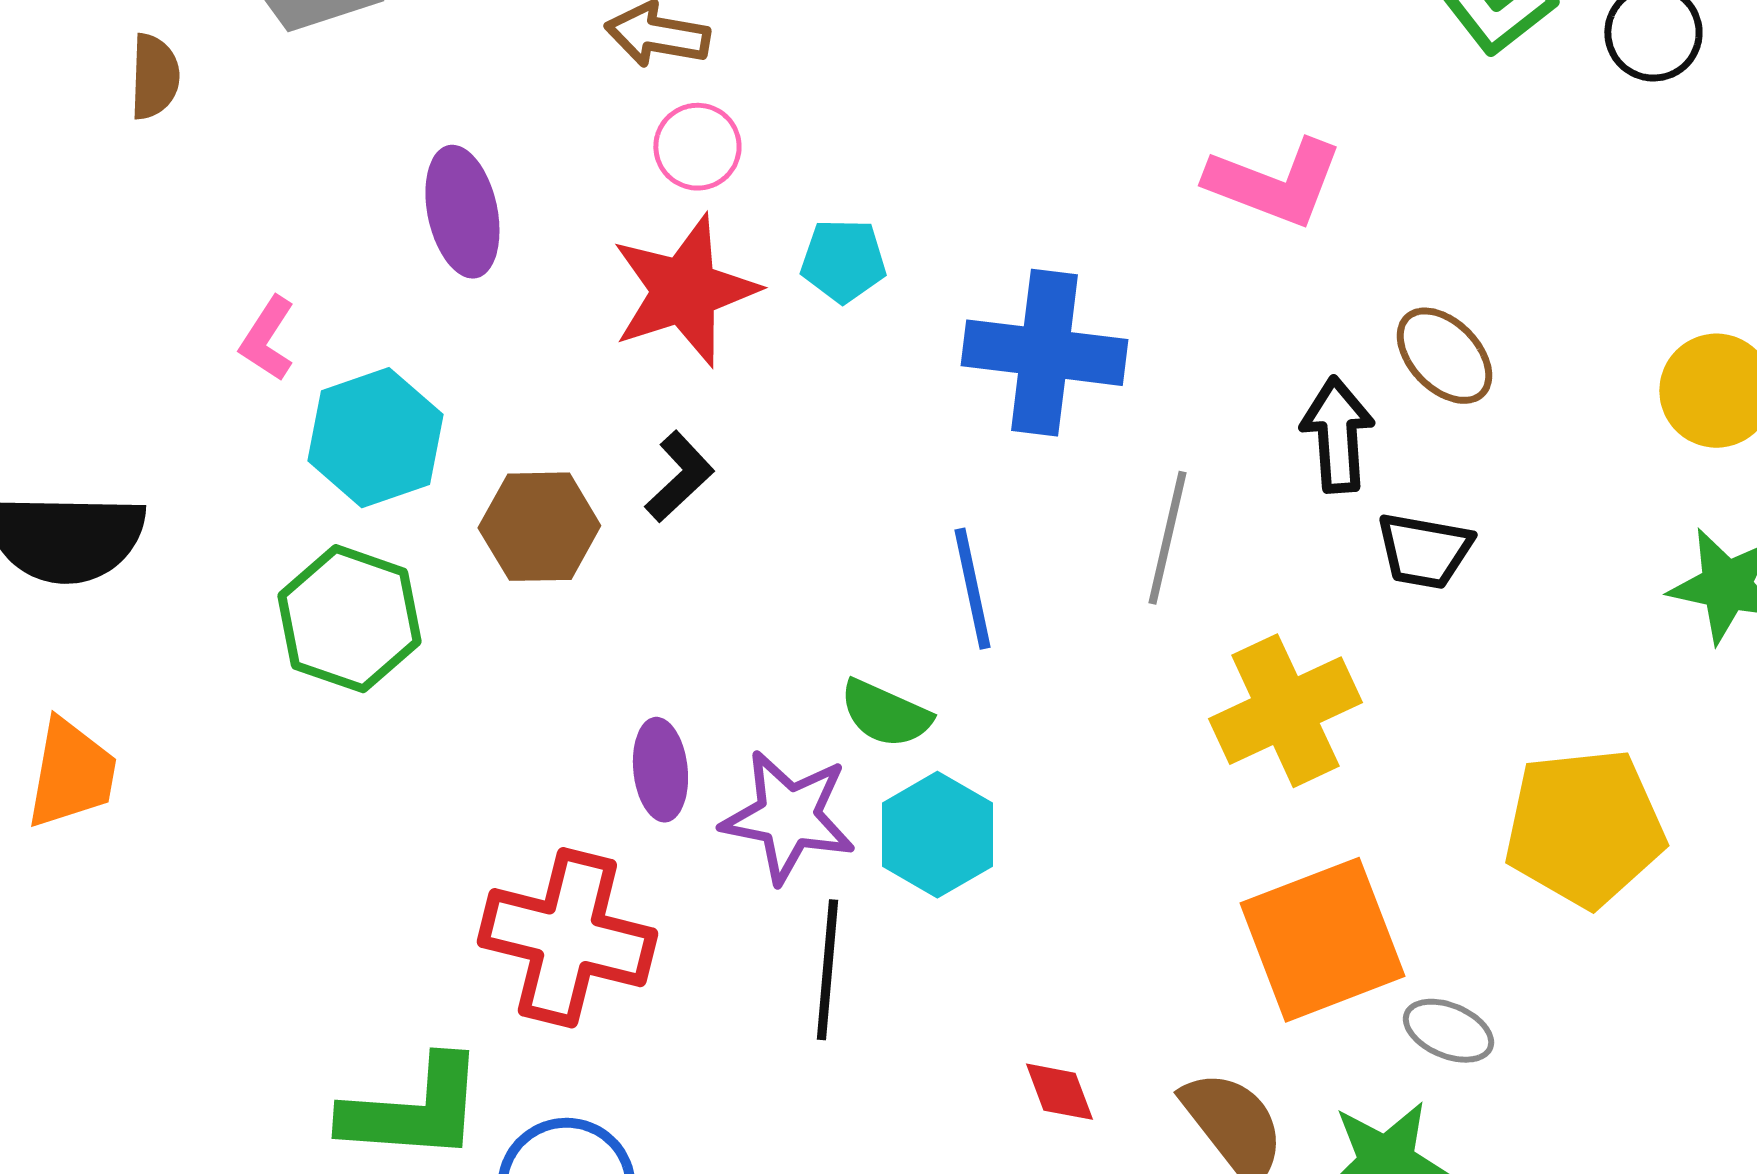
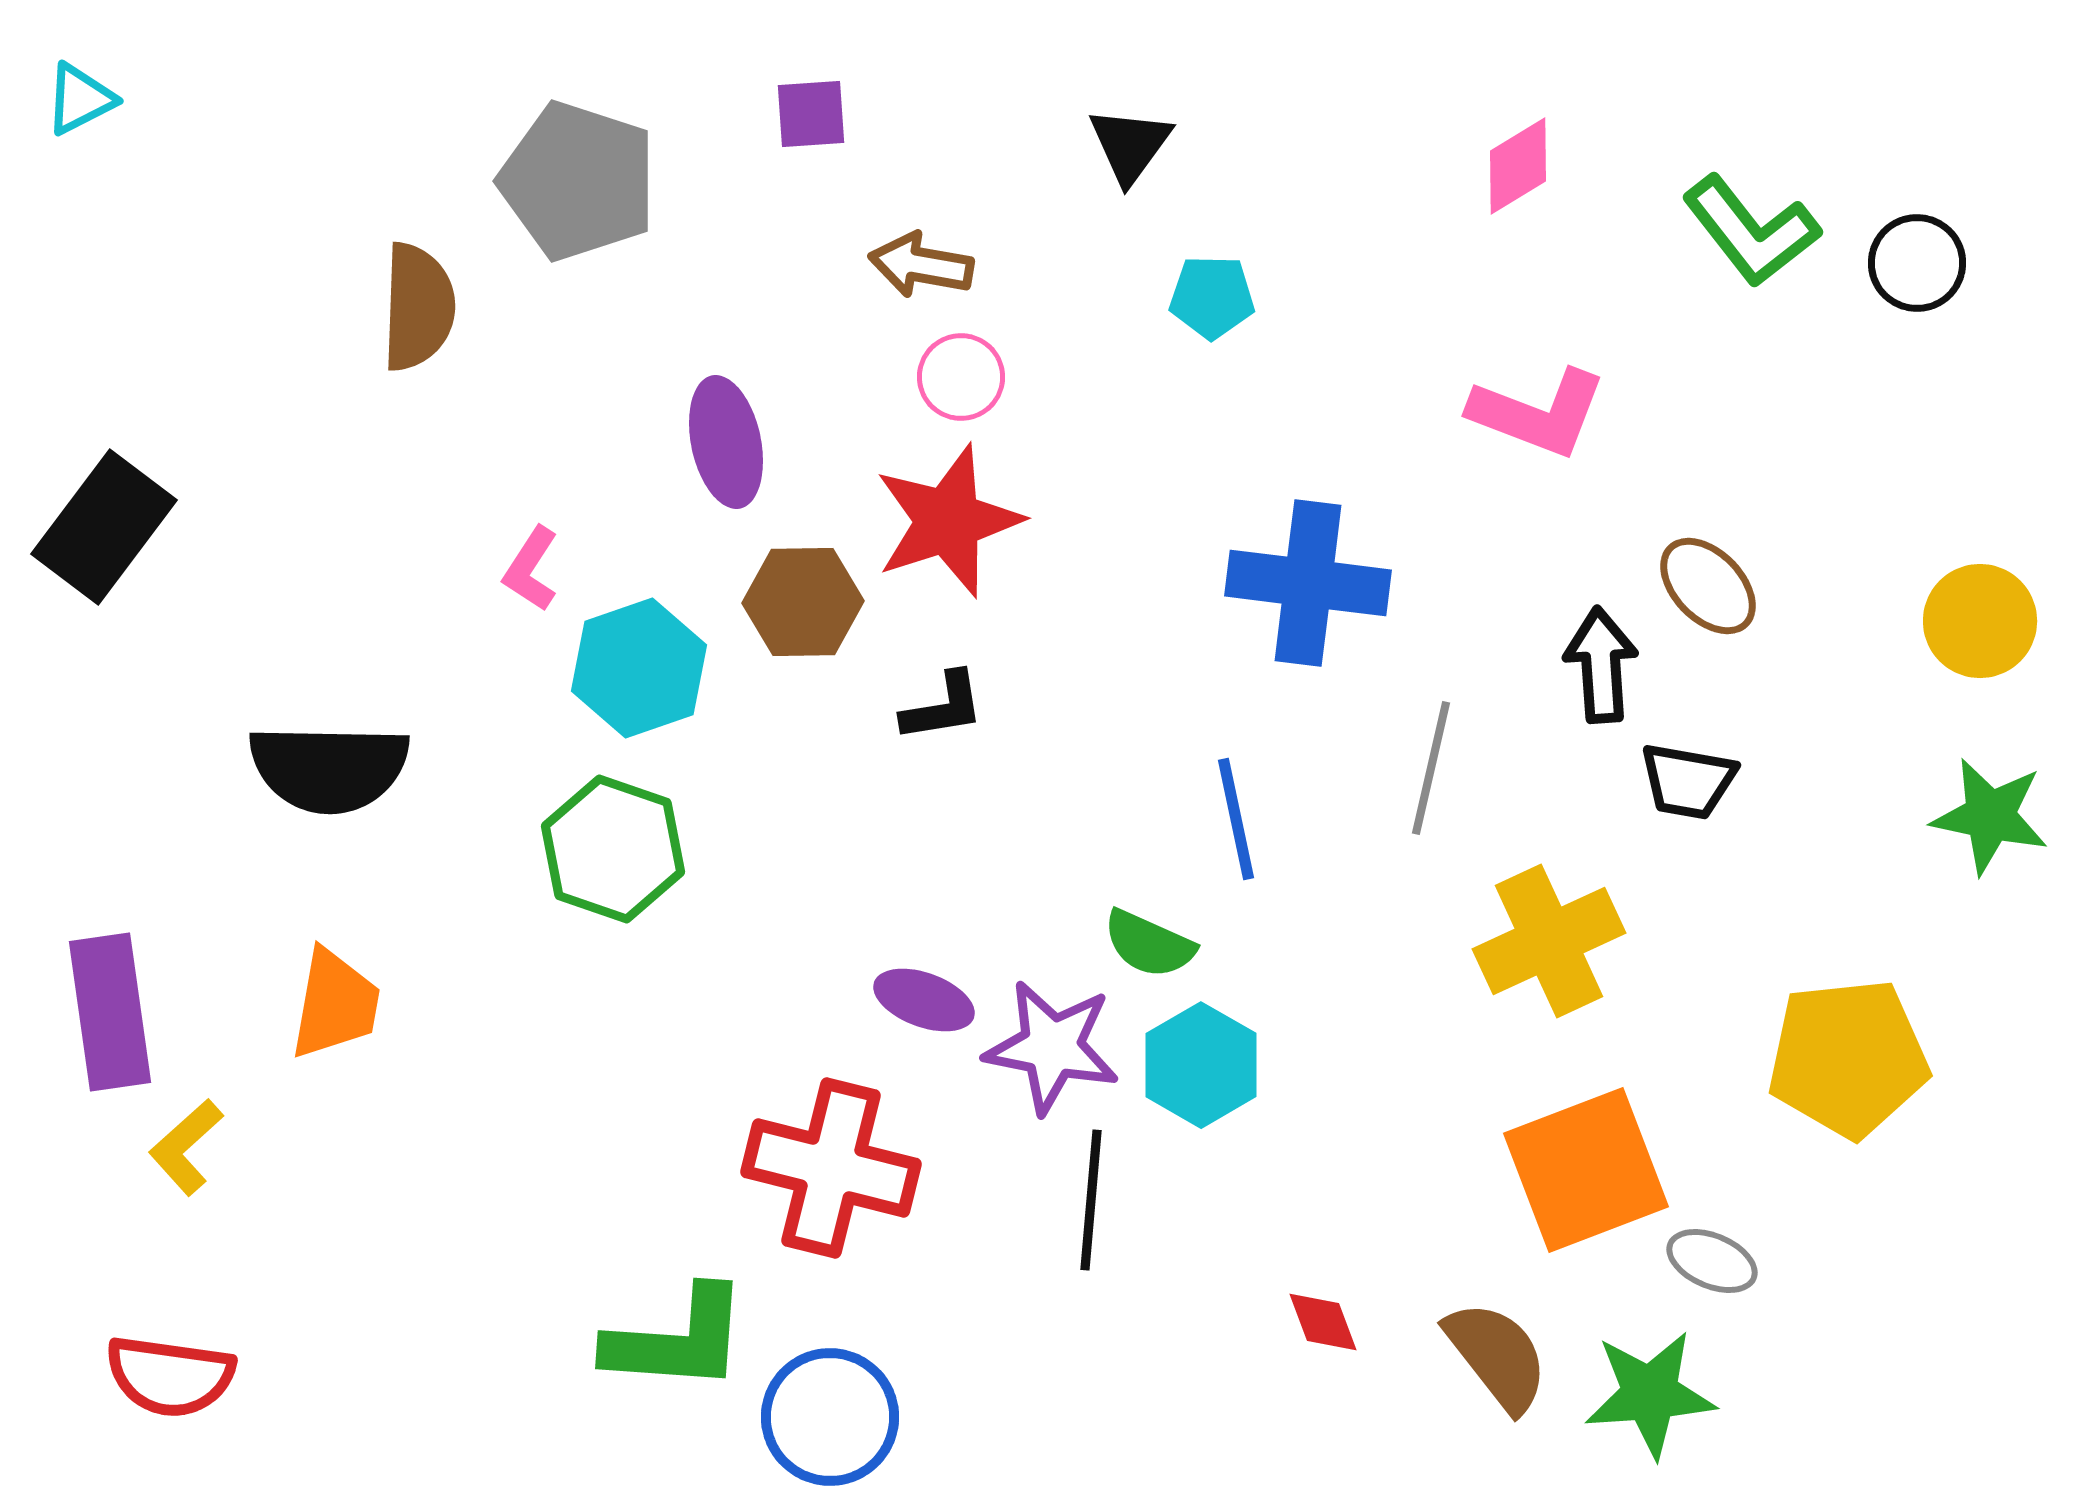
brown semicircle: (154, 77) -> (418, 307), size x1.5
cyan pentagon: (843, 261) -> (1212, 297), moved
black L-shape: (679, 477) -> (943, 707), turned 34
brown hexagon: (539, 527) -> (803, 602), moved
purple ellipse: (660, 770) -> (924, 1000), turned -64

